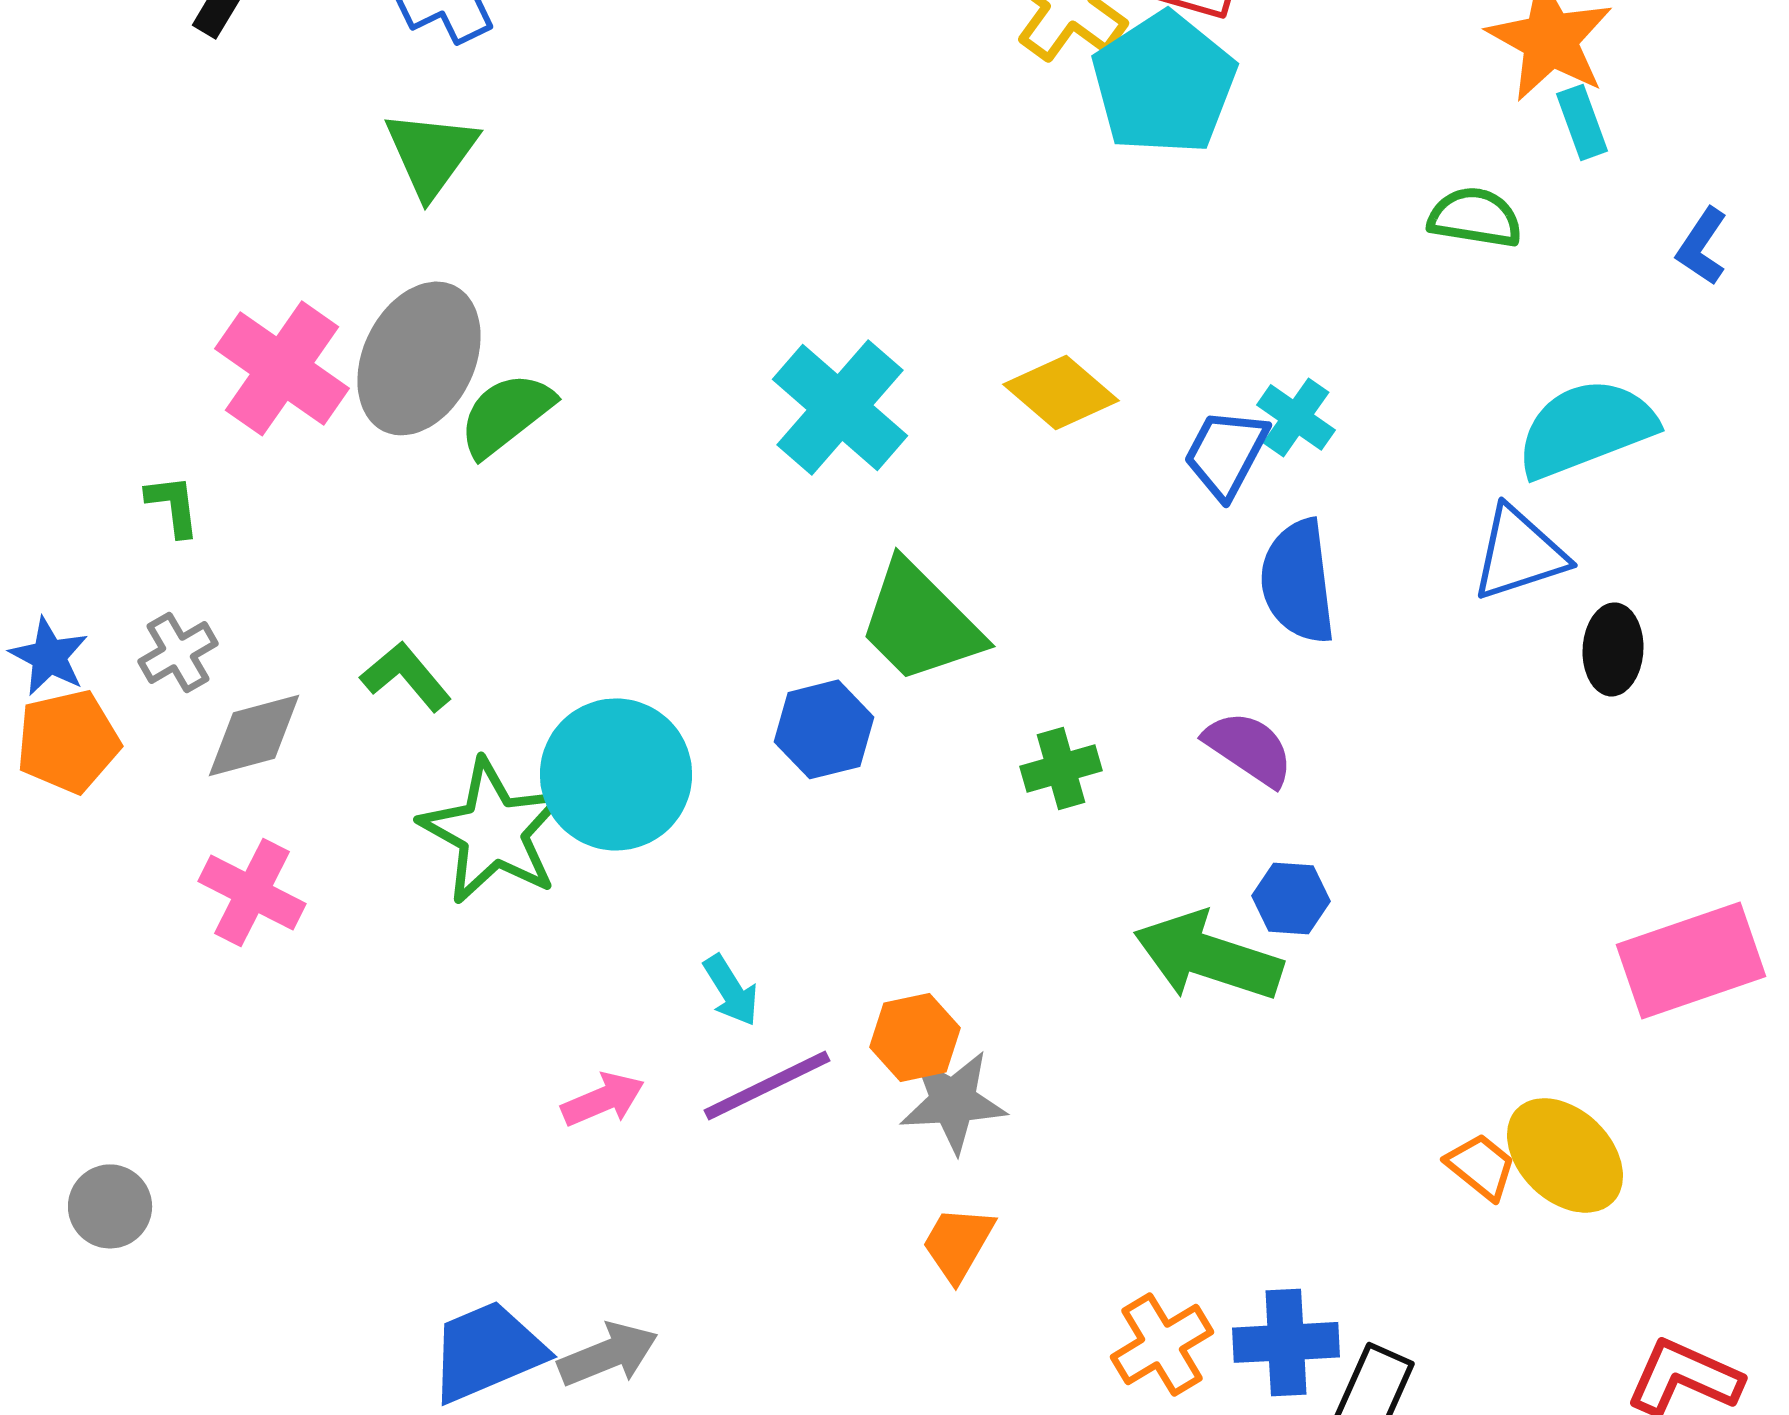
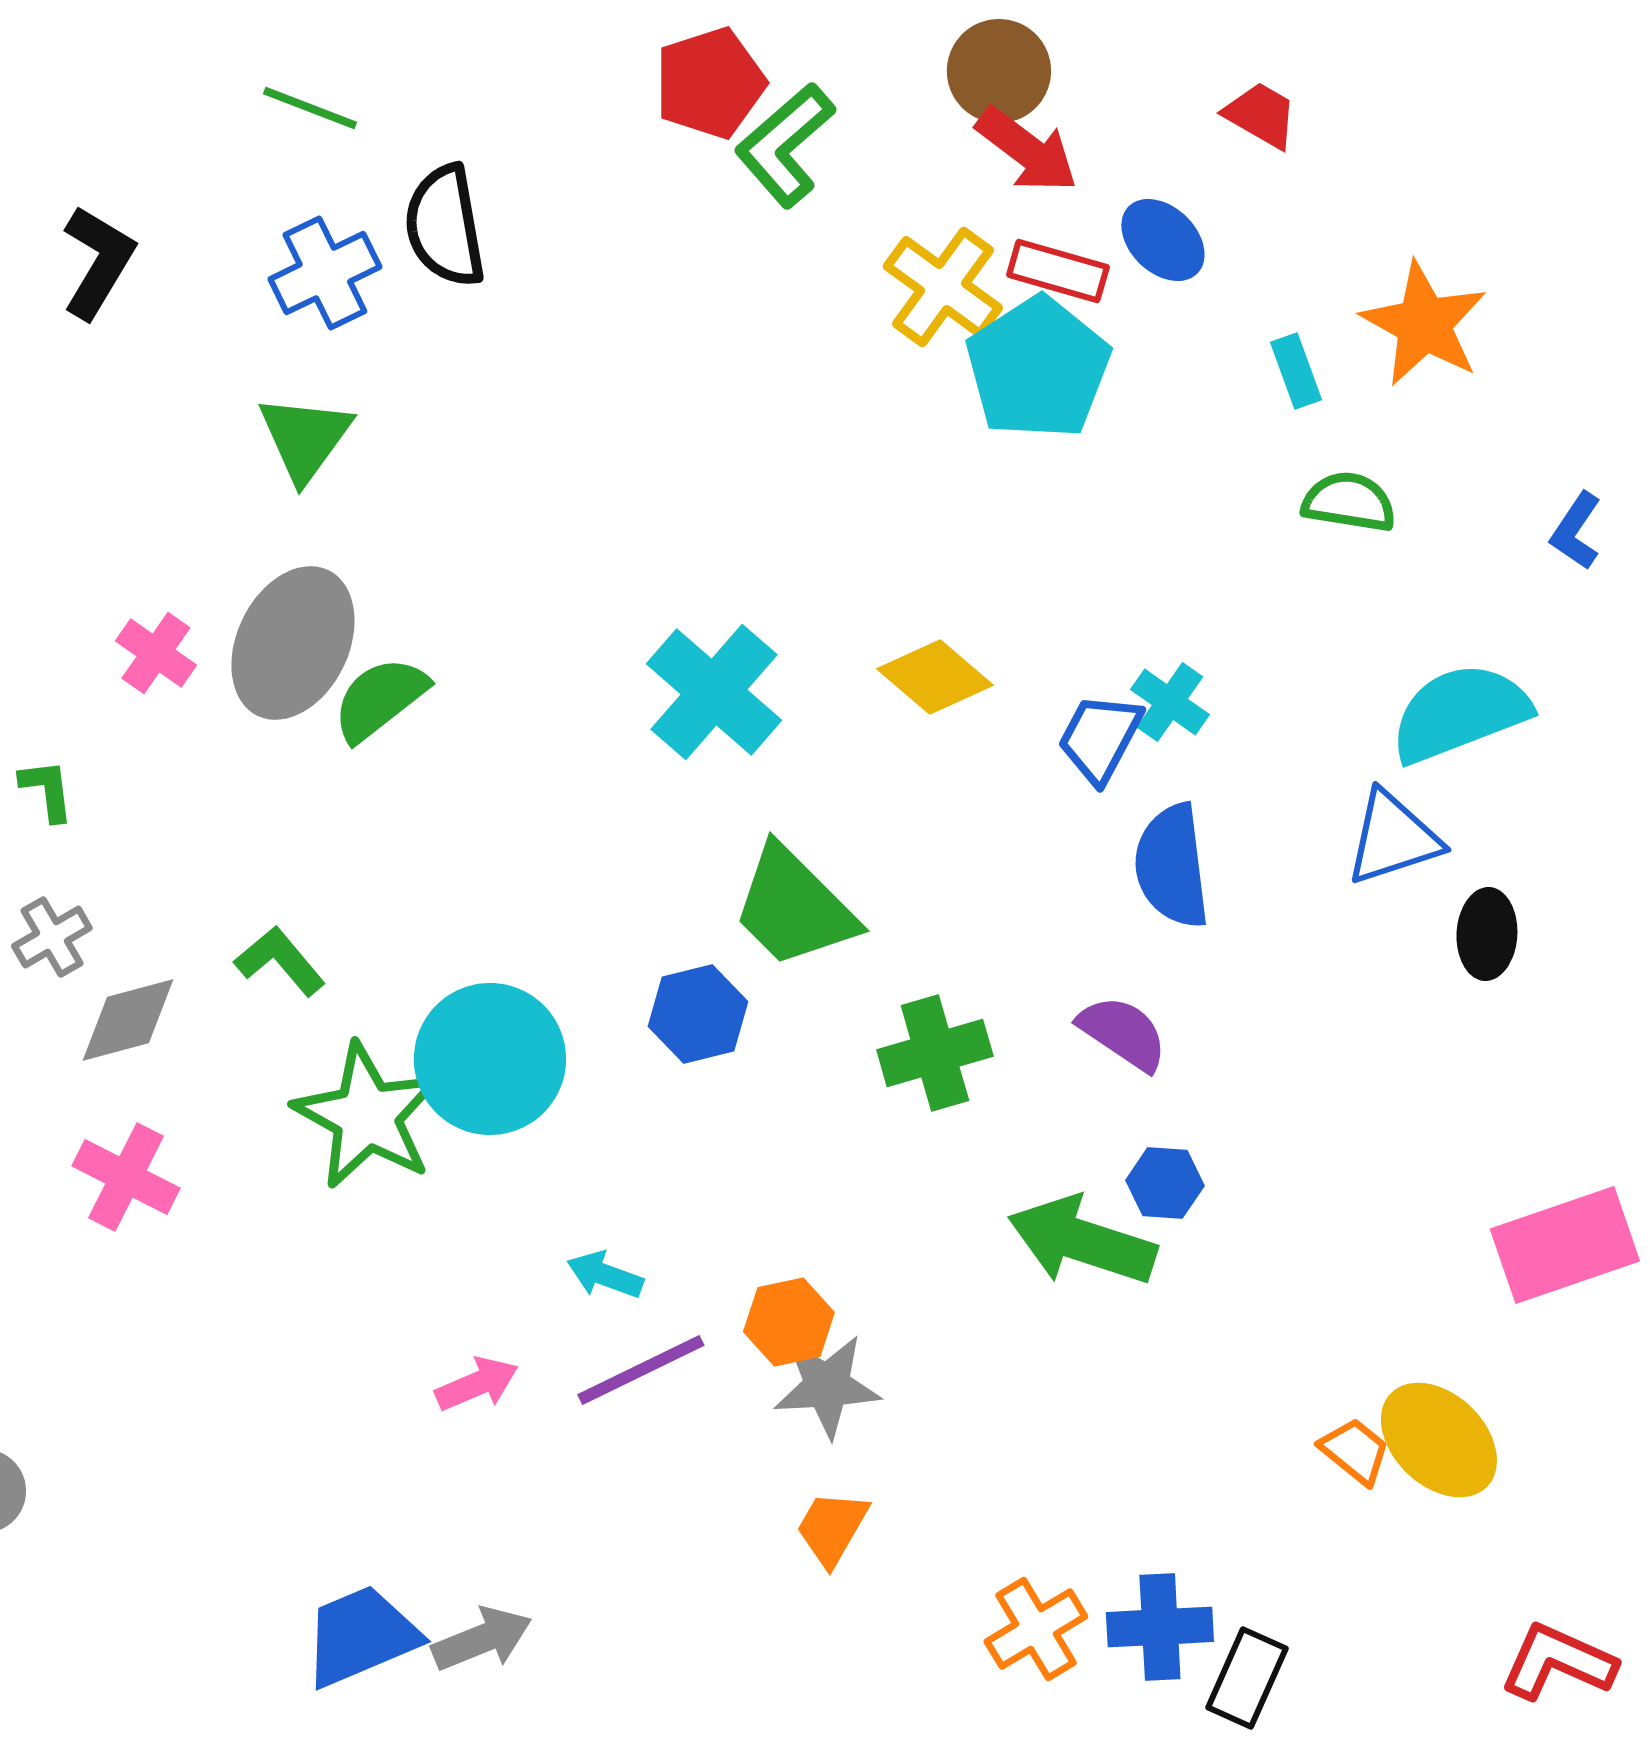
cyan rectangle: (1582, 122) -> (1296, 371), moved
pink cross: (282, 368) -> (156, 653), size x0.6
green cross: (1061, 768) -> (935, 1053), size x1.4
cyan arrow: (731, 990) -> (605, 1275), turned 142

